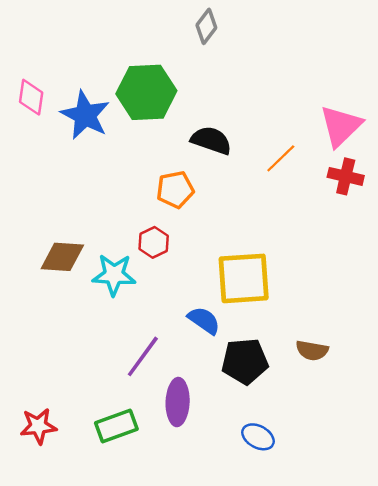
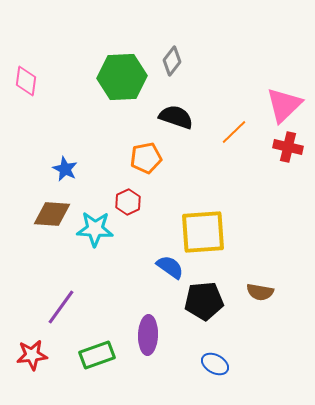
gray diamond: (206, 26) -> (172, 61), moved
blue star: (85, 115) -> (65, 169), moved, size x0.6
purple line: (143, 356) -> (61, 307), moved

